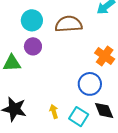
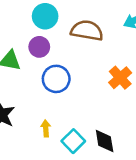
blue circle: (90, 84) -> (56, 79), moved

